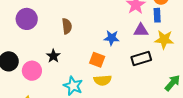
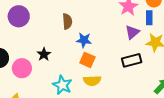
brown semicircle: (67, 26) -> (67, 21), moved
purple triangle: (141, 30) -> (132, 32), turned -42
blue star: (112, 38) -> (84, 40), moved

